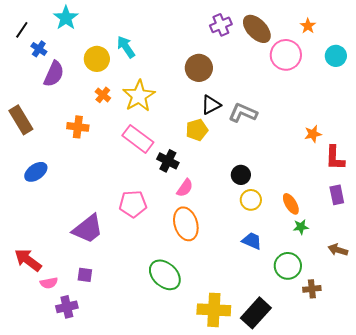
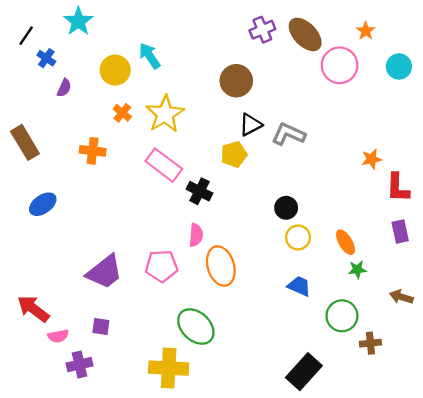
purple semicircle: (54, 74) -> (64, 88), size x0.6
pink semicircle: (185, 188) -> (196, 235), moved, turned -30
pink pentagon: (133, 204) -> (161, 266), moved
yellow cross: (214, 310) -> (169, 368), moved

